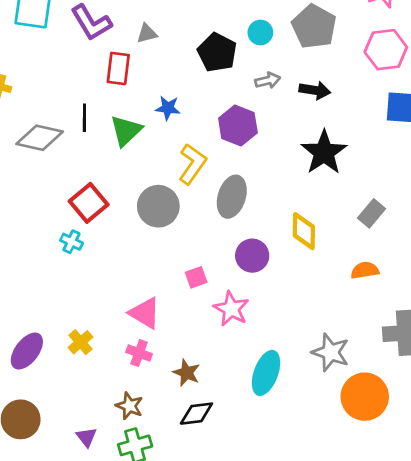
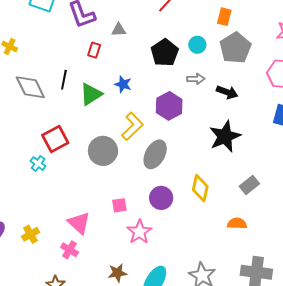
red rectangle: (118, 68) -> (94, 50), size x0.7
gray diamond: (40, 138) -> (30, 87), turned 40
brown star: (187, 373) -> (117, 273), moved, turned 30

